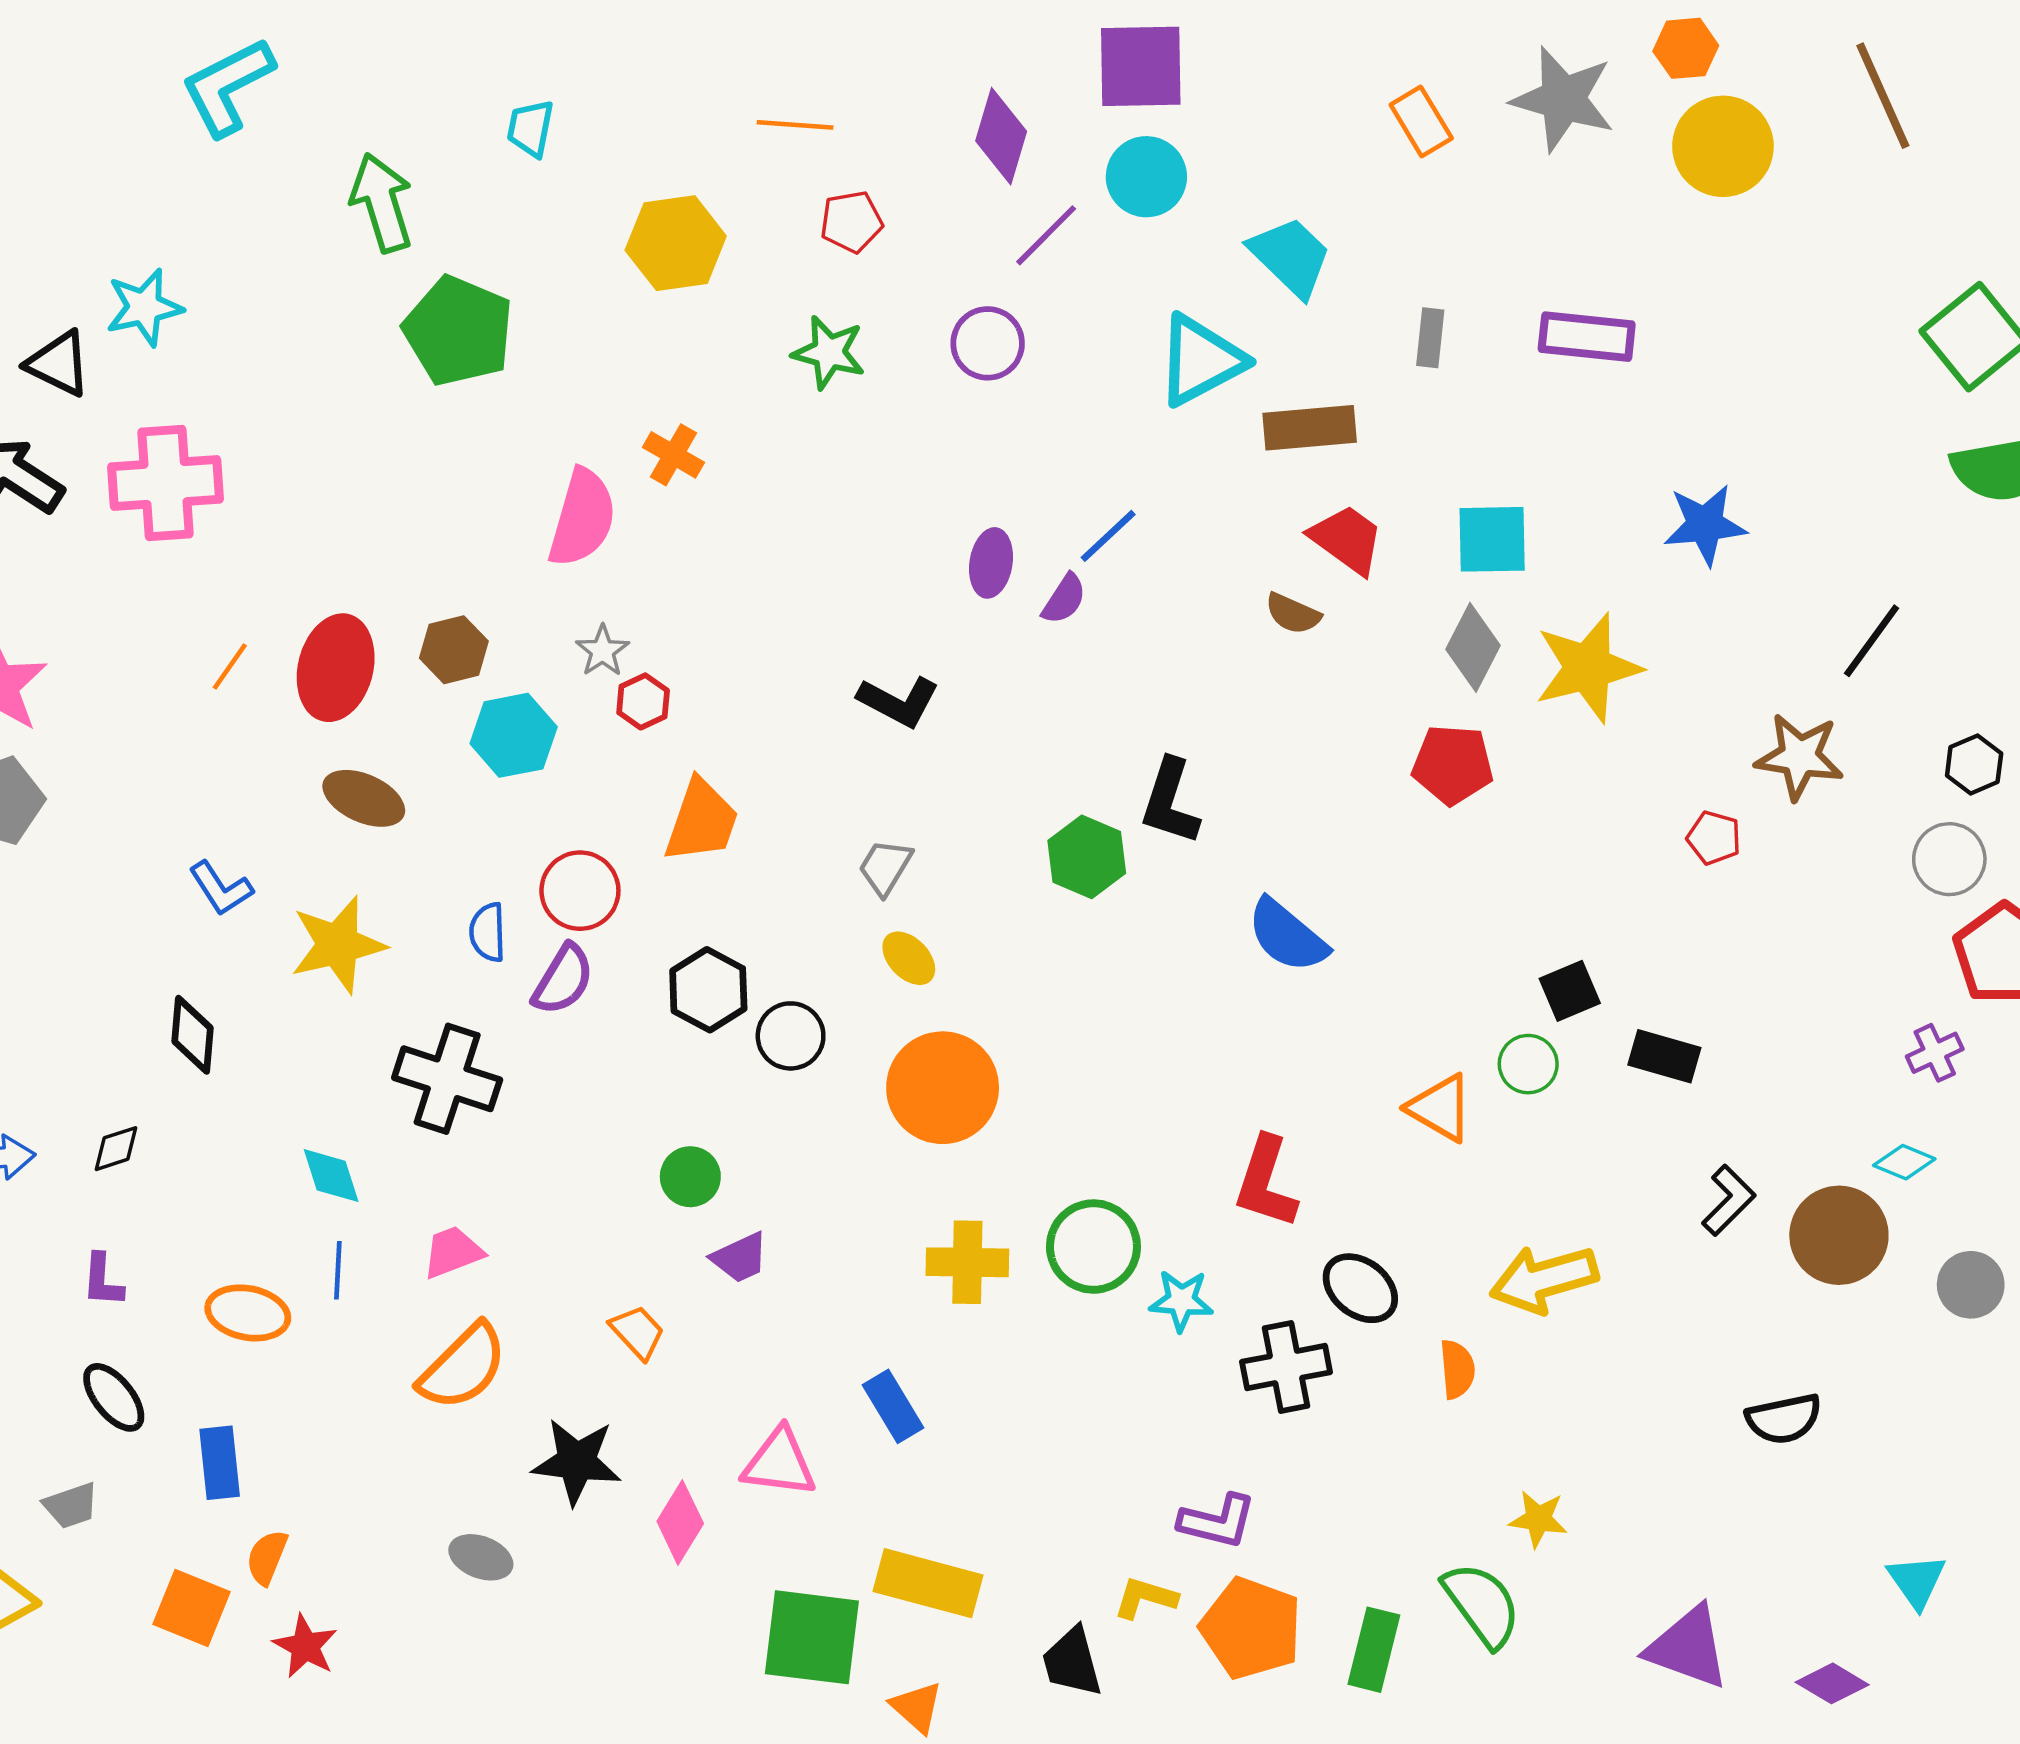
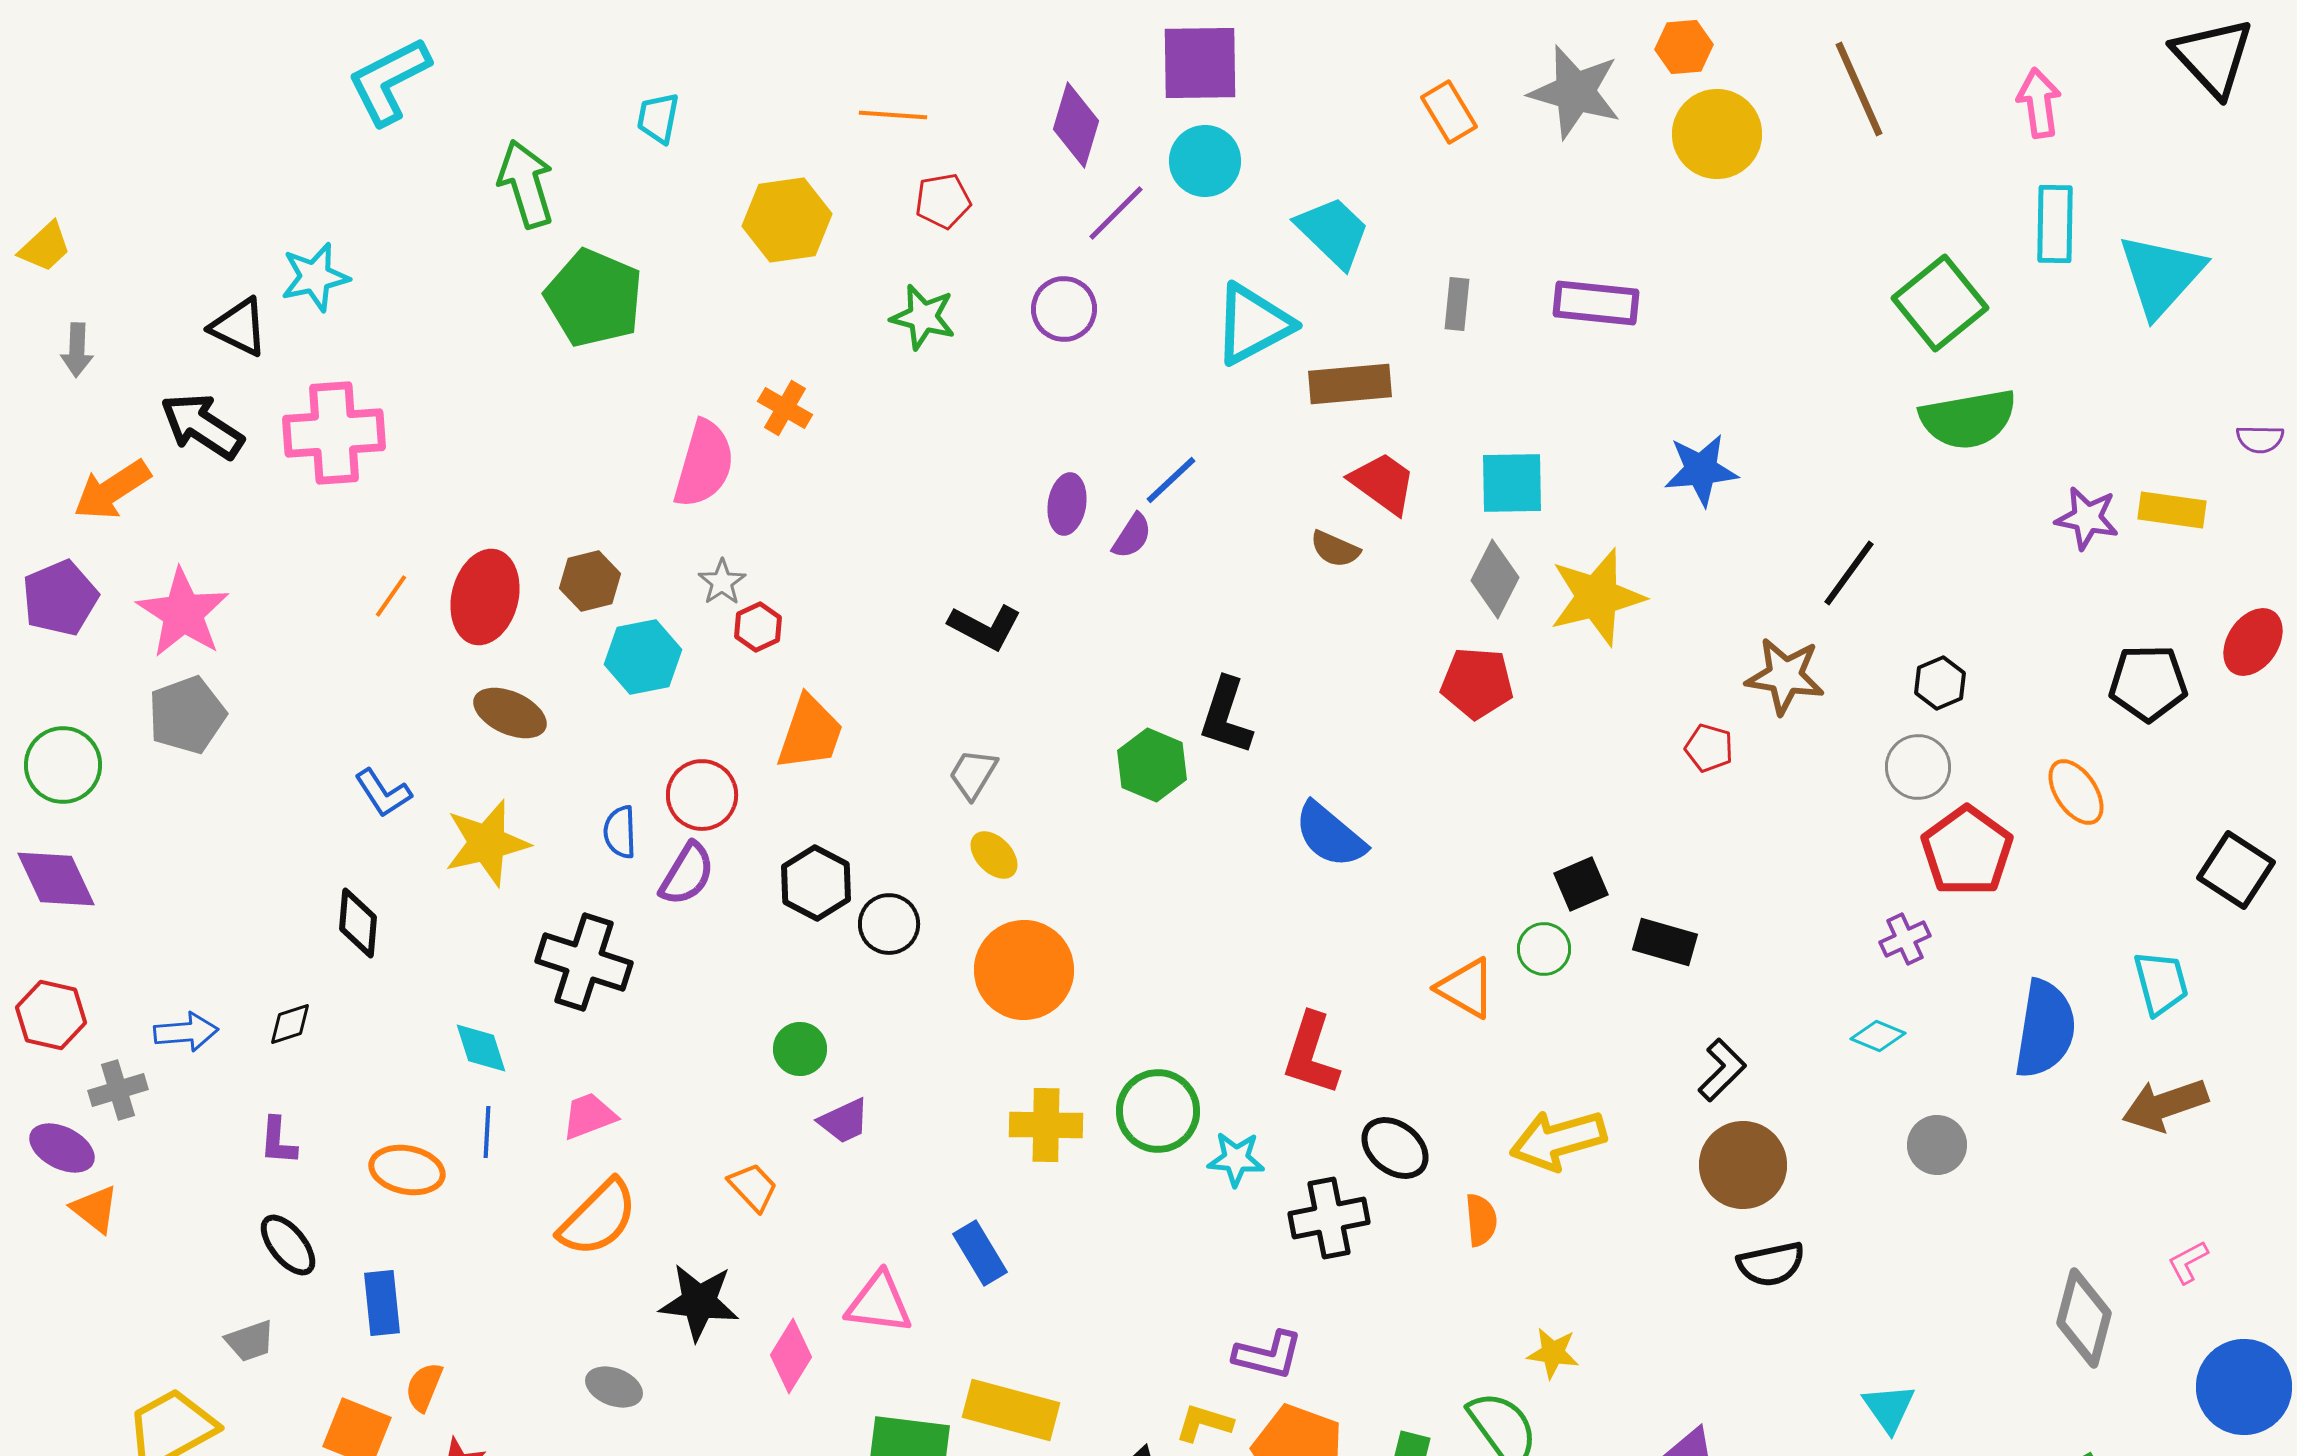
brown circle: (1839, 1235) -> (1743, 1165), moved

